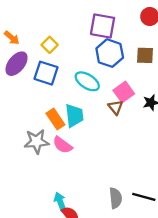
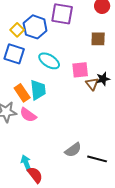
blue hexagon: (110, 53) -> (35, 27), moved
pink square: (124, 92) -> (80, 70), turned 30
brown triangle: (116, 107) -> (92, 84), moved
gray semicircle: (116, 198) -> (73, 150), moved, turned 60

